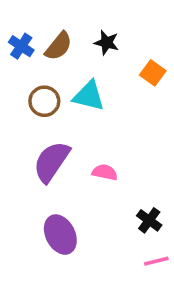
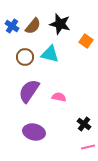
black star: (107, 43) -> (60, 24), size x1.5
purple ellipse: (60, 235) -> (34, 132), turned -50

